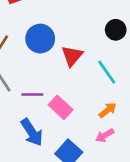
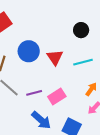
cyan line: (107, 72) -> (83, 62), turned -54
pink rectangle: (61, 107) -> (57, 97), turned -60

